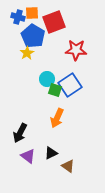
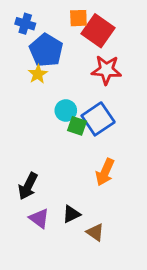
orange square: (32, 13) -> (78, 18), moved
red square: (54, 22) -> (98, 31), moved, turned -35
orange arrow: (57, 118) -> (105, 172), moved

